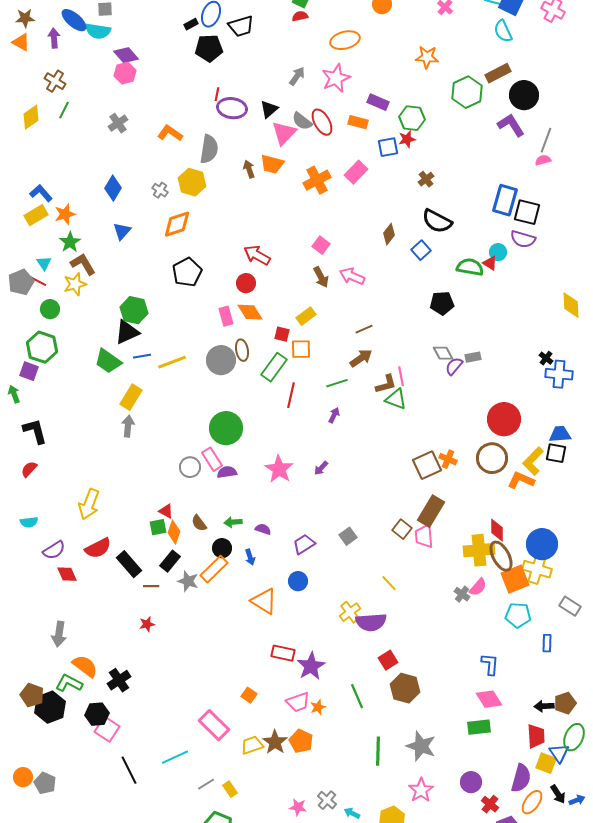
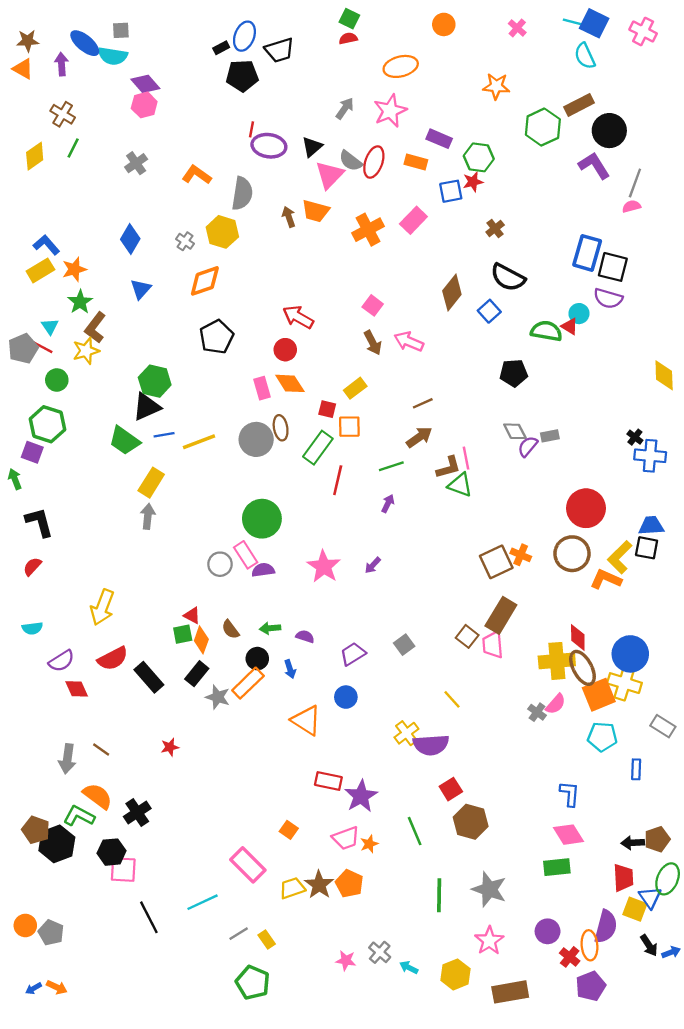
red ellipse: (322, 122) -> (374, 162), turned 48
brown diamond: (389, 234) -> (452, 293), size x1.4
brown L-shape: (83, 264) -> (95, 328), turned -112
brown line: (151, 586) -> (101, 749), moved, turned 35
pink square: (107, 729) -> (123, 870), turned -30
orange ellipse: (532, 802) -> (589, 945), moved, turned -40

